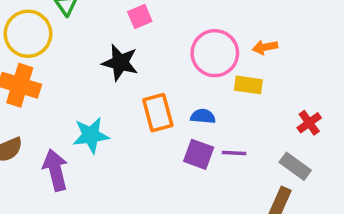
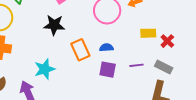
yellow rectangle: (248, 85) -> (148, 33), moved
purple line: (234, 153) -> (137, 65), moved

